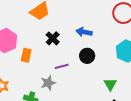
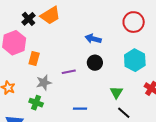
black cross: (53, 38) -> (29, 19), moved
gray star: (48, 83) -> (44, 83), moved

